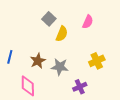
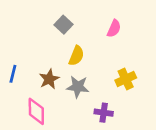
yellow semicircle: (62, 34) -> (76, 56), moved
purple cross: (80, 87) -> (104, 113), turned 32

